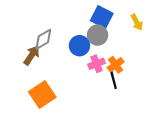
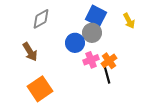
gray diamond: (43, 39) -> (41, 19), moved
brown arrow: (32, 55) -> (30, 52), turned 114

